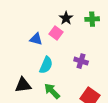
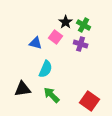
green cross: (92, 19) -> (84, 25), moved, turned 32
purple cross: (81, 61) -> (81, 44), moved

